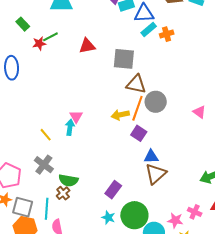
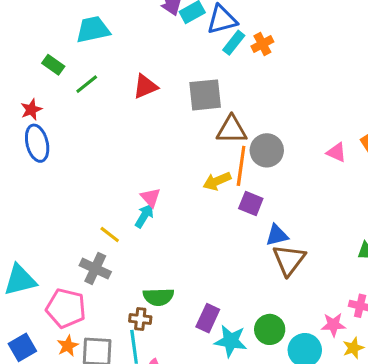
green rectangle: (23, 24) -> (53, 65), moved
red star: (39, 43) -> (31, 110), moved
cyan arrow: (70, 127) -> (144, 216), turned 35
gray cross: (44, 165) -> (95, 269), moved
purple rectangle: (113, 190) -> (208, 318), moved
brown cross: (63, 193) -> (140, 319), moved, turned -32
green circle: (134, 215) -> (270, 329), size x0.7
cyan star: (108, 217) -> (231, 341), size x1.5

